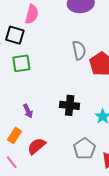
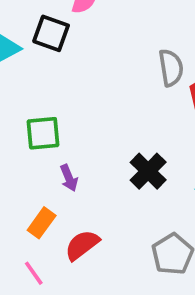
green square: (21, 63) -> (43, 133), moved
black cross: (70, 105) -> (148, 171), turned 36

